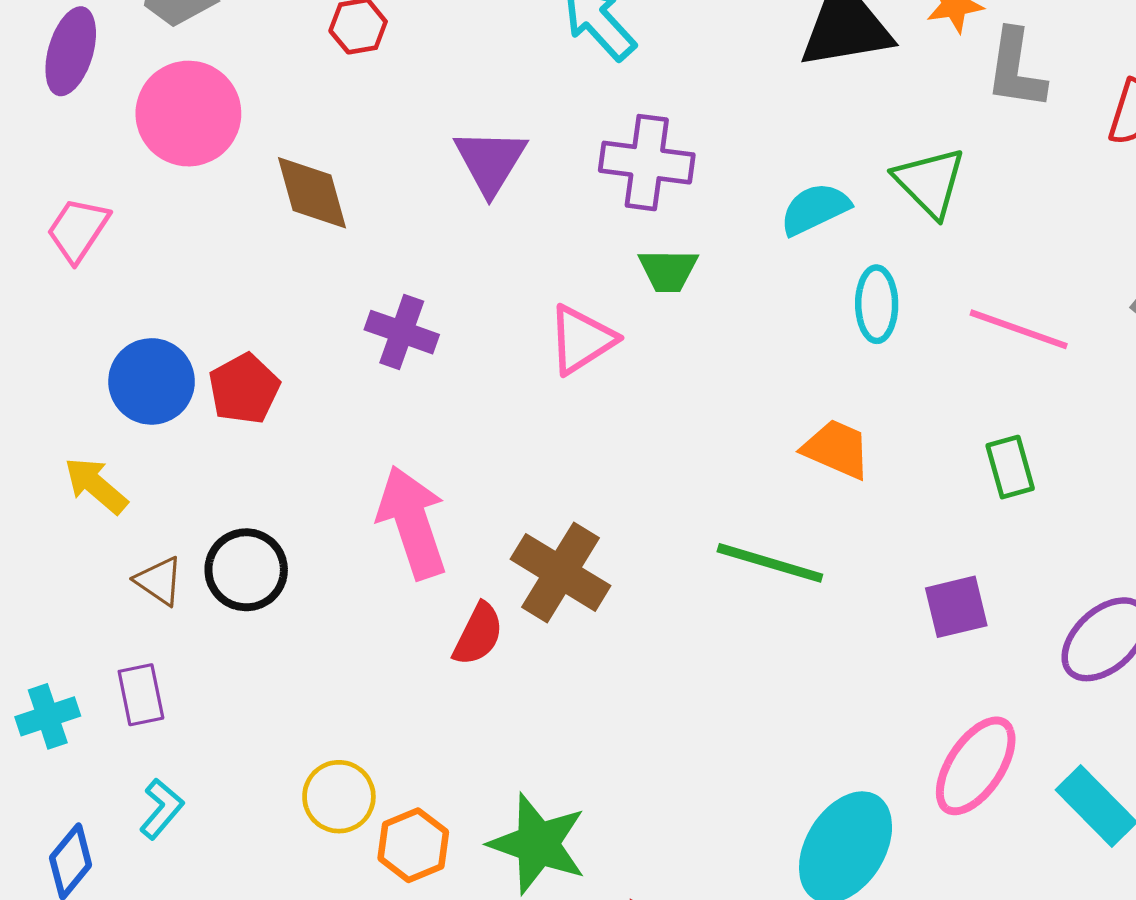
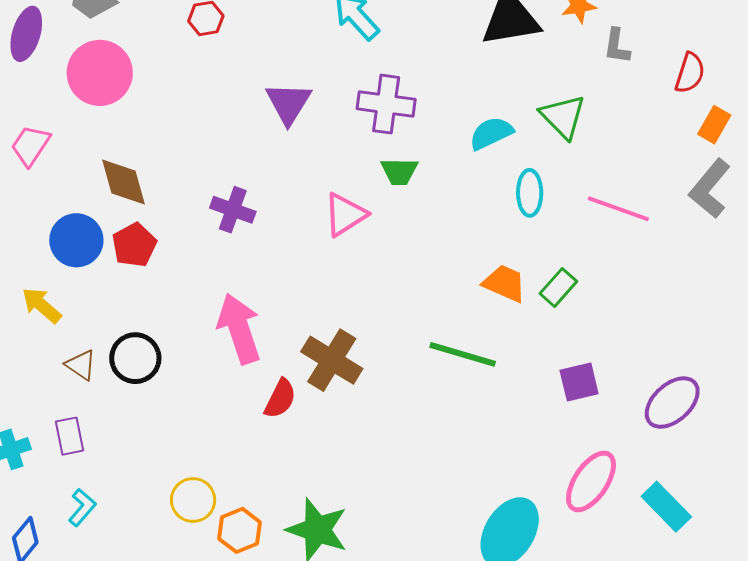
gray L-shape: (1016, 69) -> (617, 46), size x0.7
brown diamond: (312, 193) -> (124, 182), moved
green rectangle: (1010, 467) -> (558, 287), moved, turned 57

